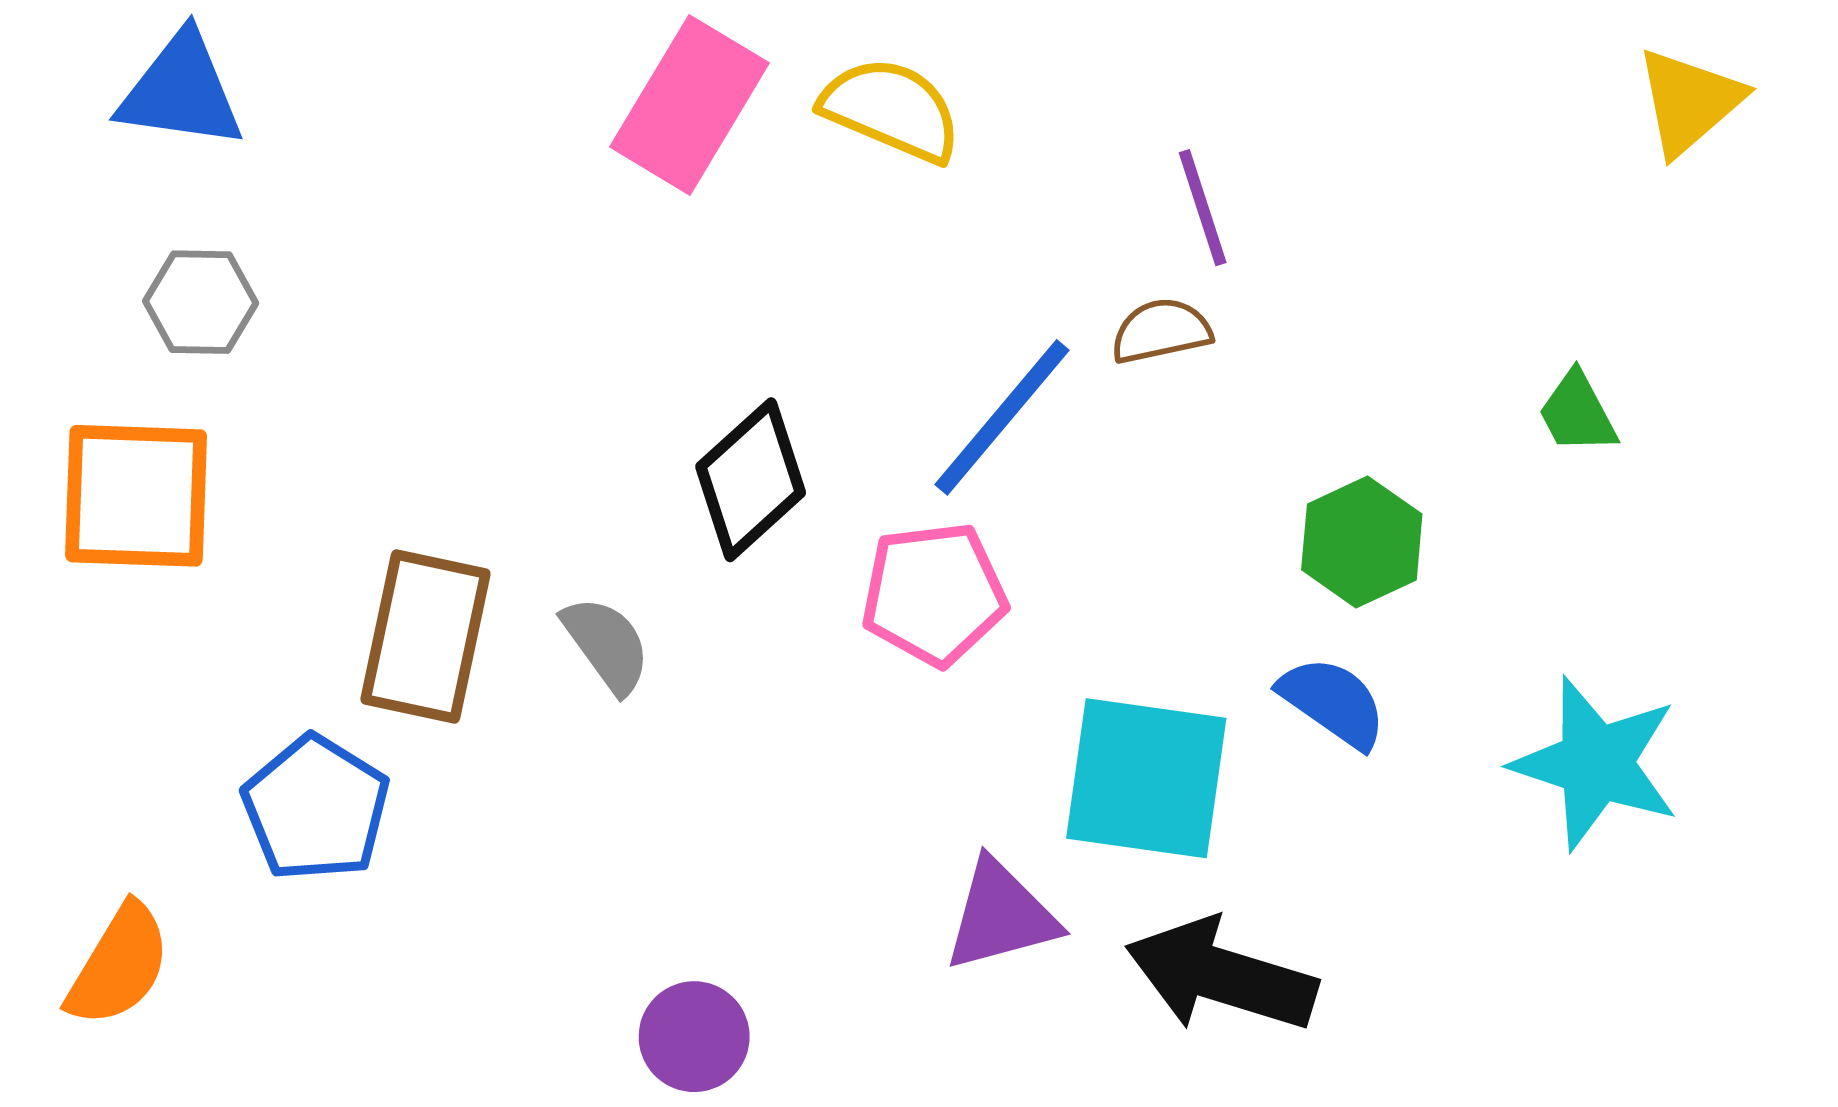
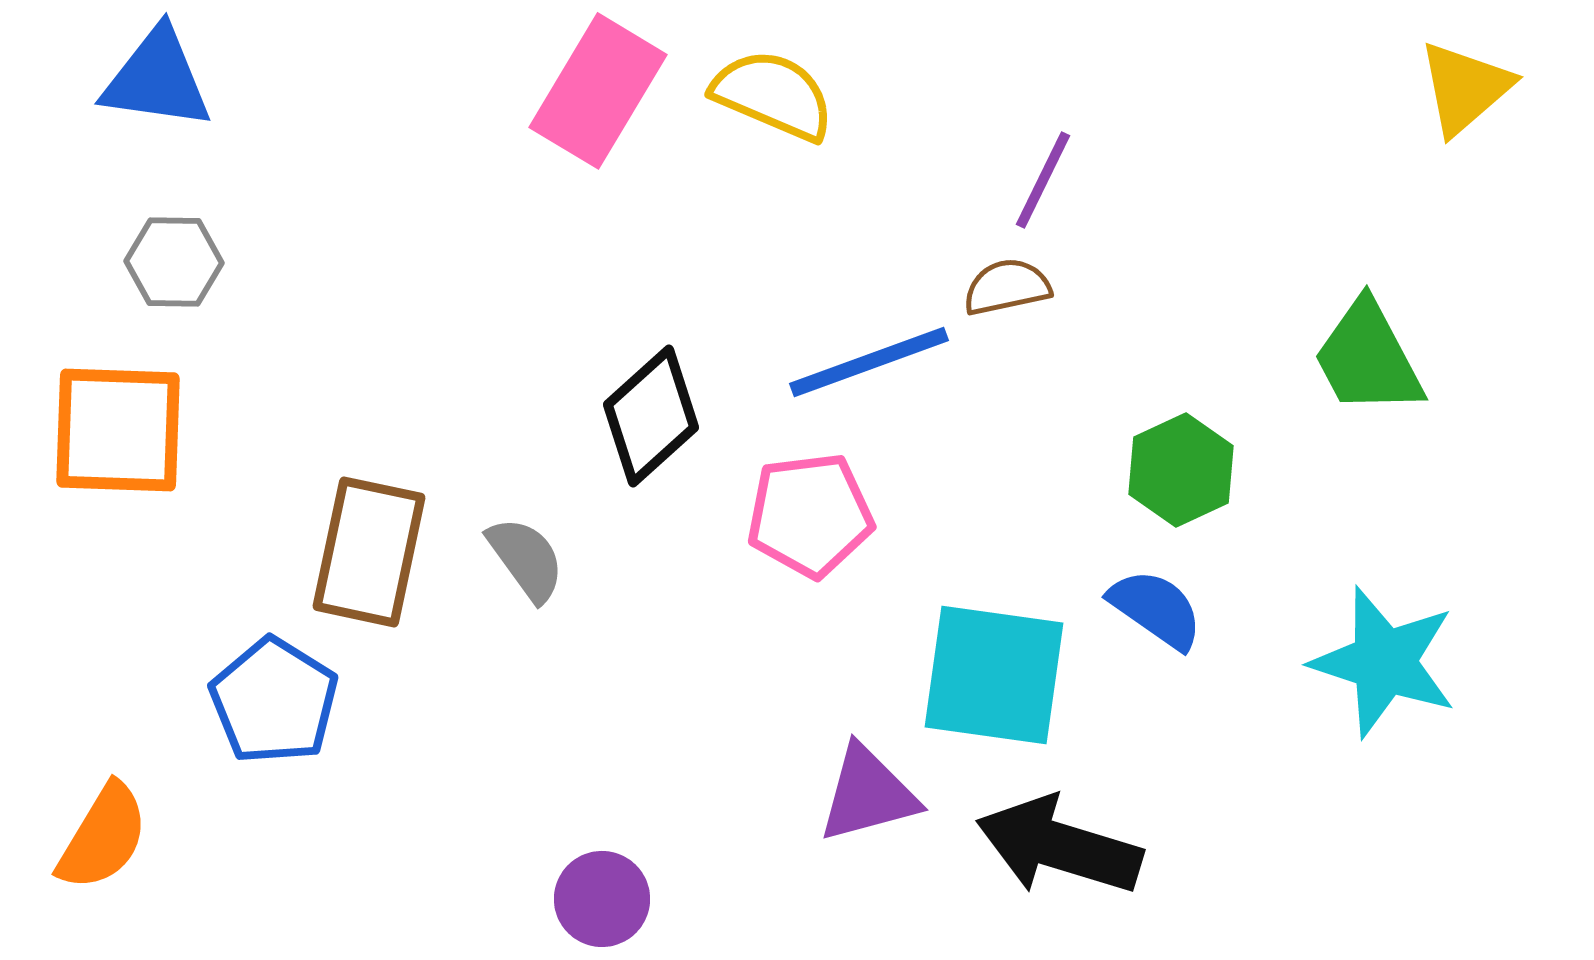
purple line: (1203, 208) -> (1043, 180), turned 44
green trapezoid: (1577, 413) -> (1368, 358), size x1.6
blue line: (1002, 417) -> (869, 362), turned 30

